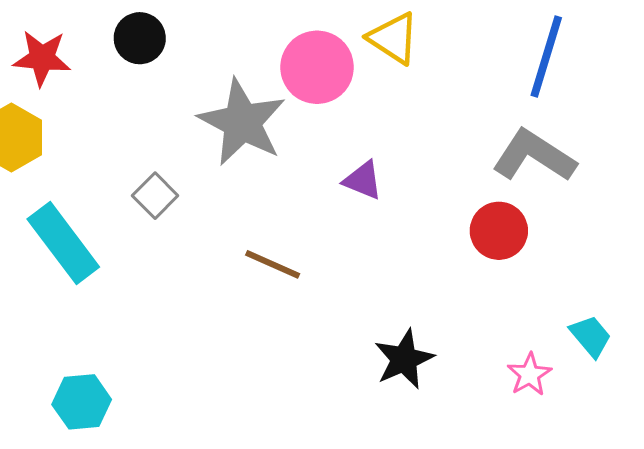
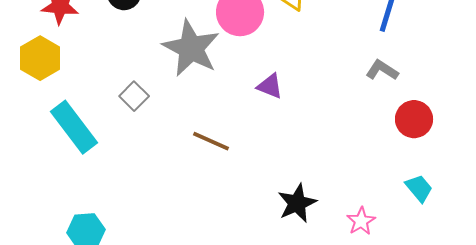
gray L-shape: (534, 156) -> (382, 70), size x0.6
red circle: (499, 231) -> (414, 119), moved
pink star: (529, 374) -> (361, 221), moved

